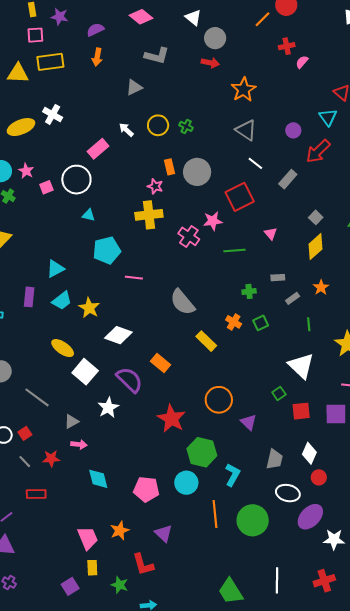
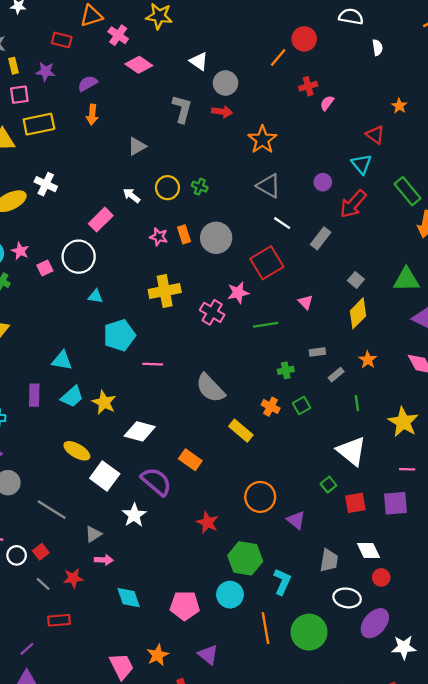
gray L-shape: (157, 56) -> (182, 109), moved, turned -85
pink star: (155, 186) -> (159, 237), moved
cyan triangle: (55, 269) -> (62, 361), turned 42
red star: (171, 419) -> (207, 522), size x0.7
white diamond: (309, 453) -> (368, 550), turned -45

